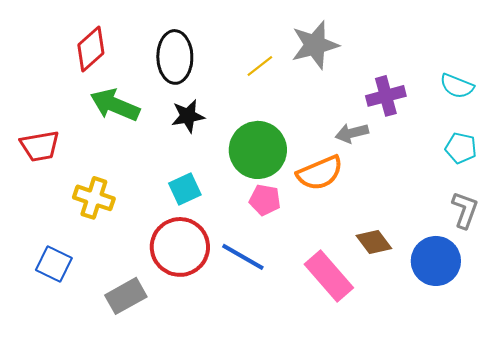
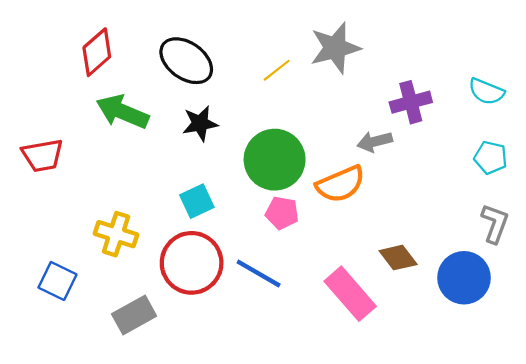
black ellipse: (175, 57) -> (186, 61), turned -54
yellow cross: (94, 198) -> (116, 234), moved

